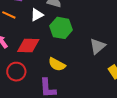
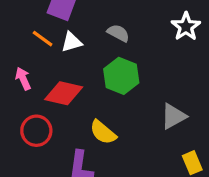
white triangle: (37, 15) -> (72, 42), moved

